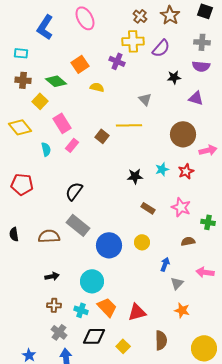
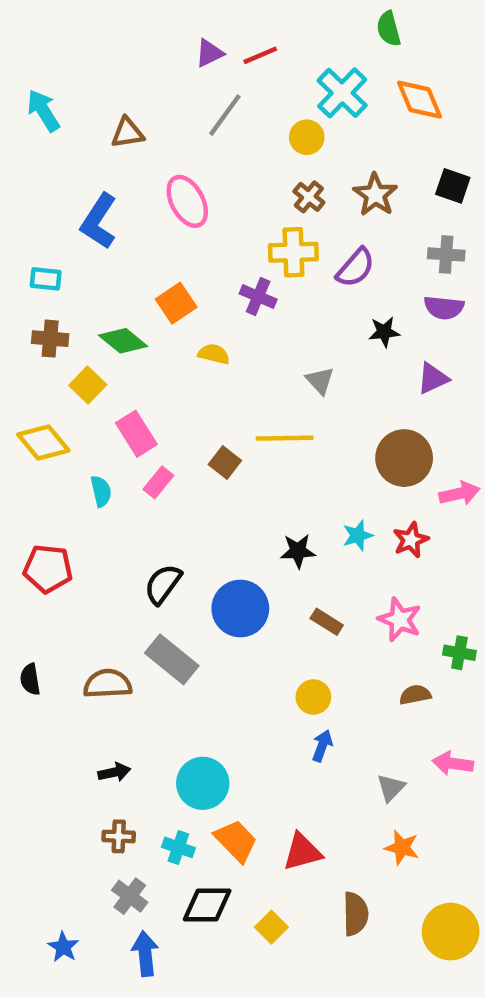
purple triangle: (196, 98) -> (433, 378), turned -42
blue circle: (109, 245) -> (240, 608), moved
blue arrow: (165, 264) -> (322, 746), moved

